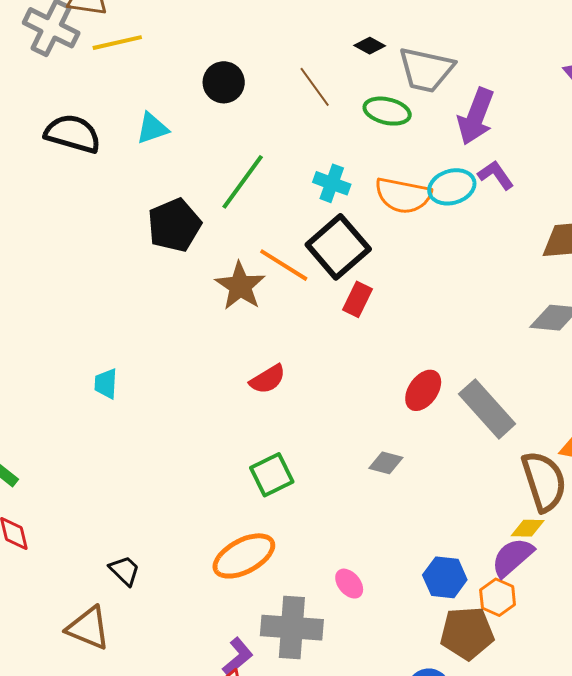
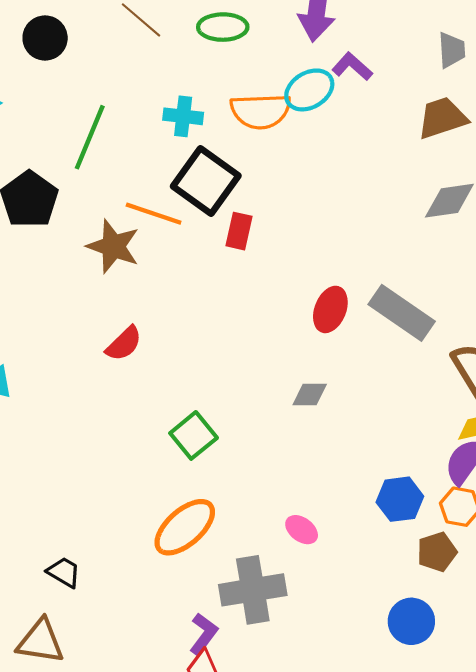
red semicircle: (268, 379) -> (124, 344), moved
brown pentagon: (467, 633) -> (437, 552), size x0.7

